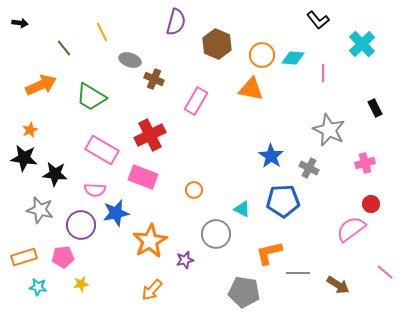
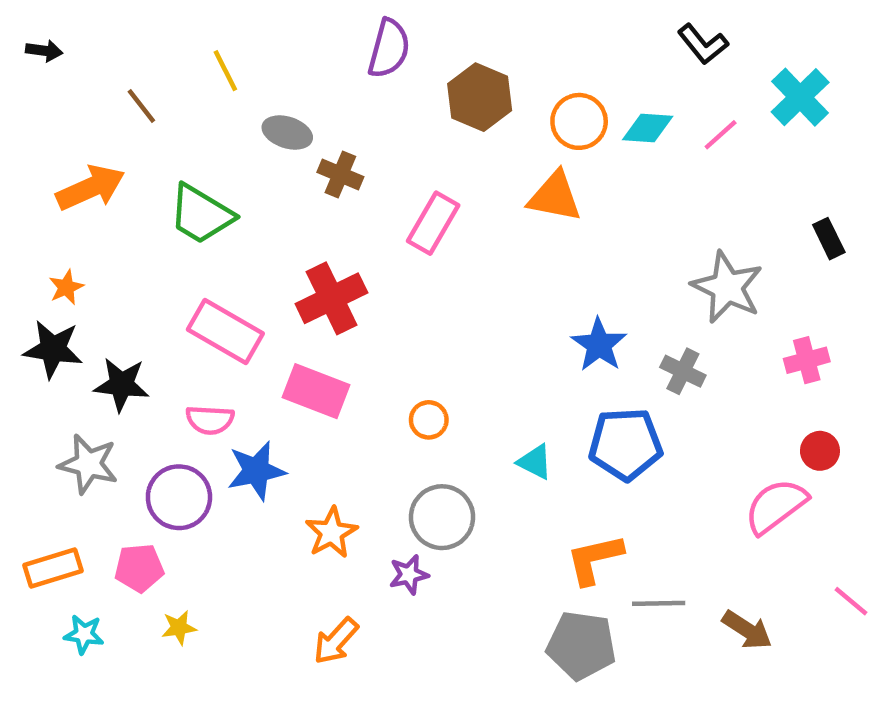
pink line: (323, 73) -> (721, 135), moved, turned 48
gray circle: (216, 234) -> (442, 517), moved
orange star: (150, 241) -> (331, 533), size x0.7
gray pentagon: (244, 292) -> (581, 645), moved

